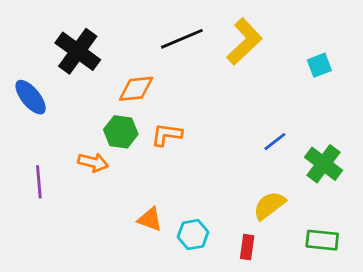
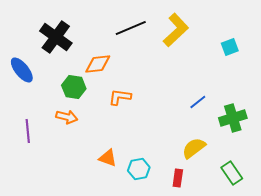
green hexagon: (121, 132) -> (74, 87), moved
green cross: (324, 164) -> (233, 118), turned 36
green rectangle: (322, 240) -> (232, 173), turned 50

